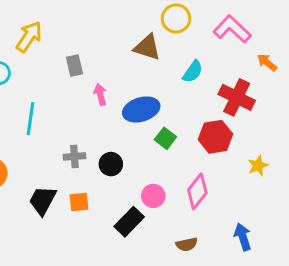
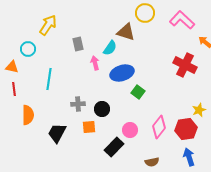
cyan semicircle: (193, 72) -> (110, 48), moved
red hexagon: (215, 137) -> (186, 129), moved
orange square: (79, 202) -> (89, 127), moved

